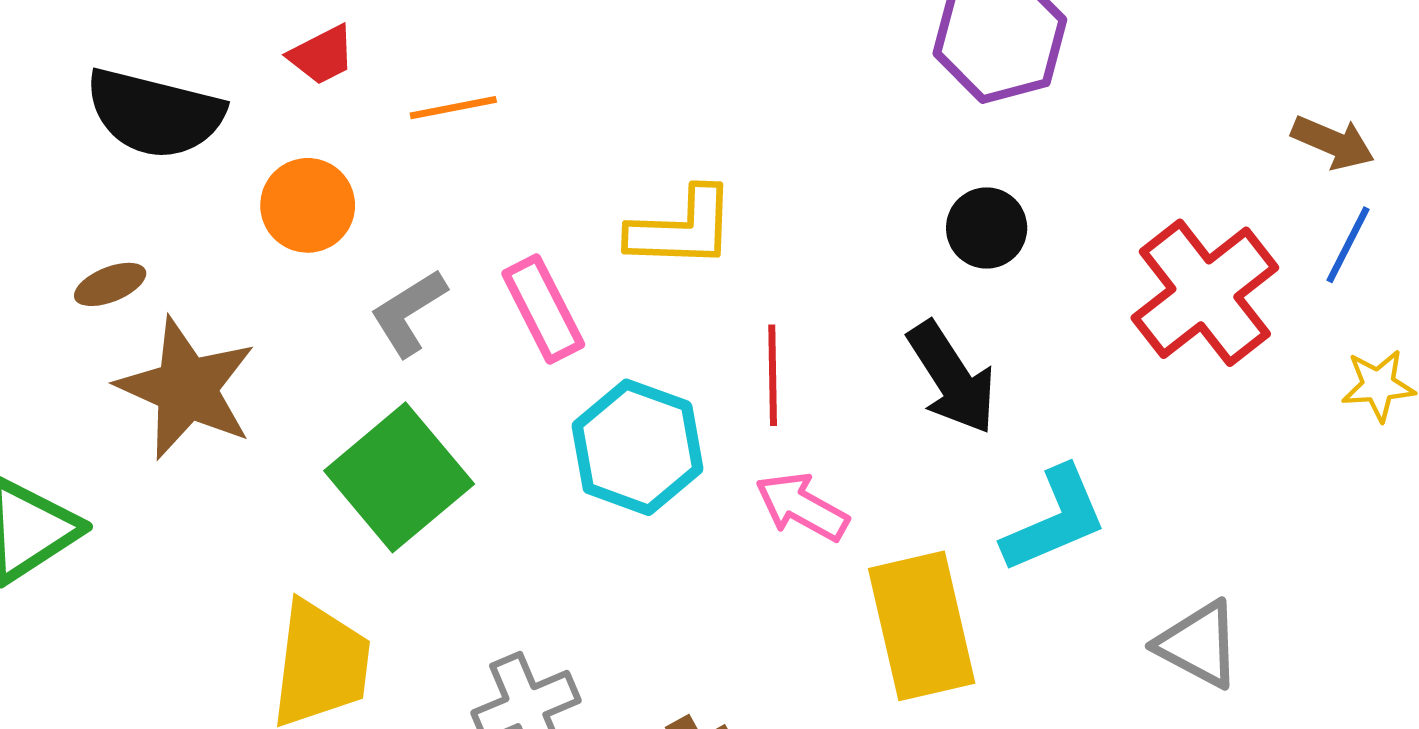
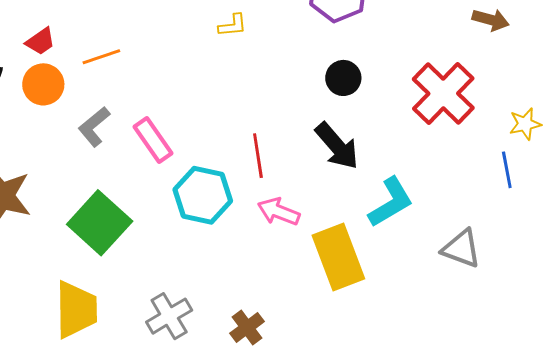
orange circle: (308, 205) -> (43, 84), moved
yellow L-shape: (682, 228) -> (233, 25), moved, size x0.6
blue line: (1348, 245) -> (507, 170), moved, turned -30
gray L-shape: (409, 313) -> (94, 127), moved

